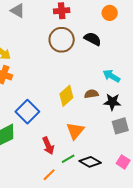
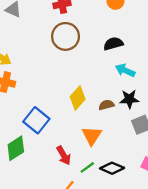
black semicircle: (93, 39) -> (113, 44), moved, turned -36
brown semicircle: (91, 94) -> (106, 105), moved

